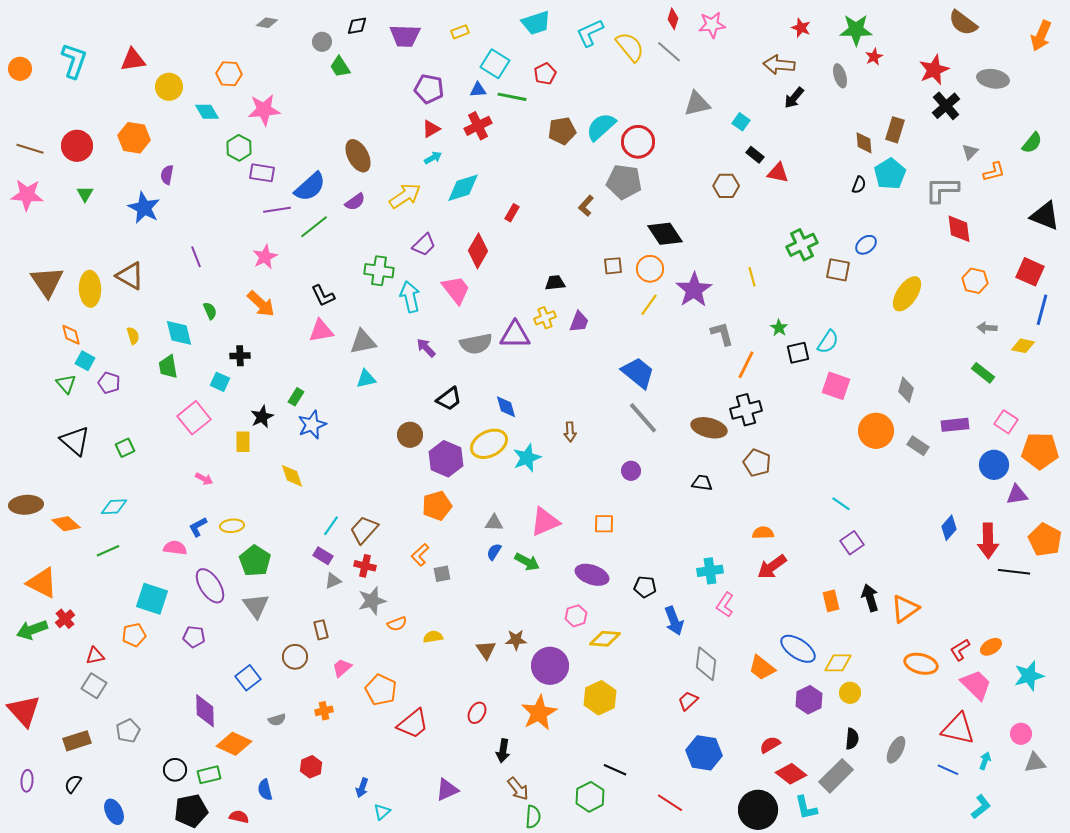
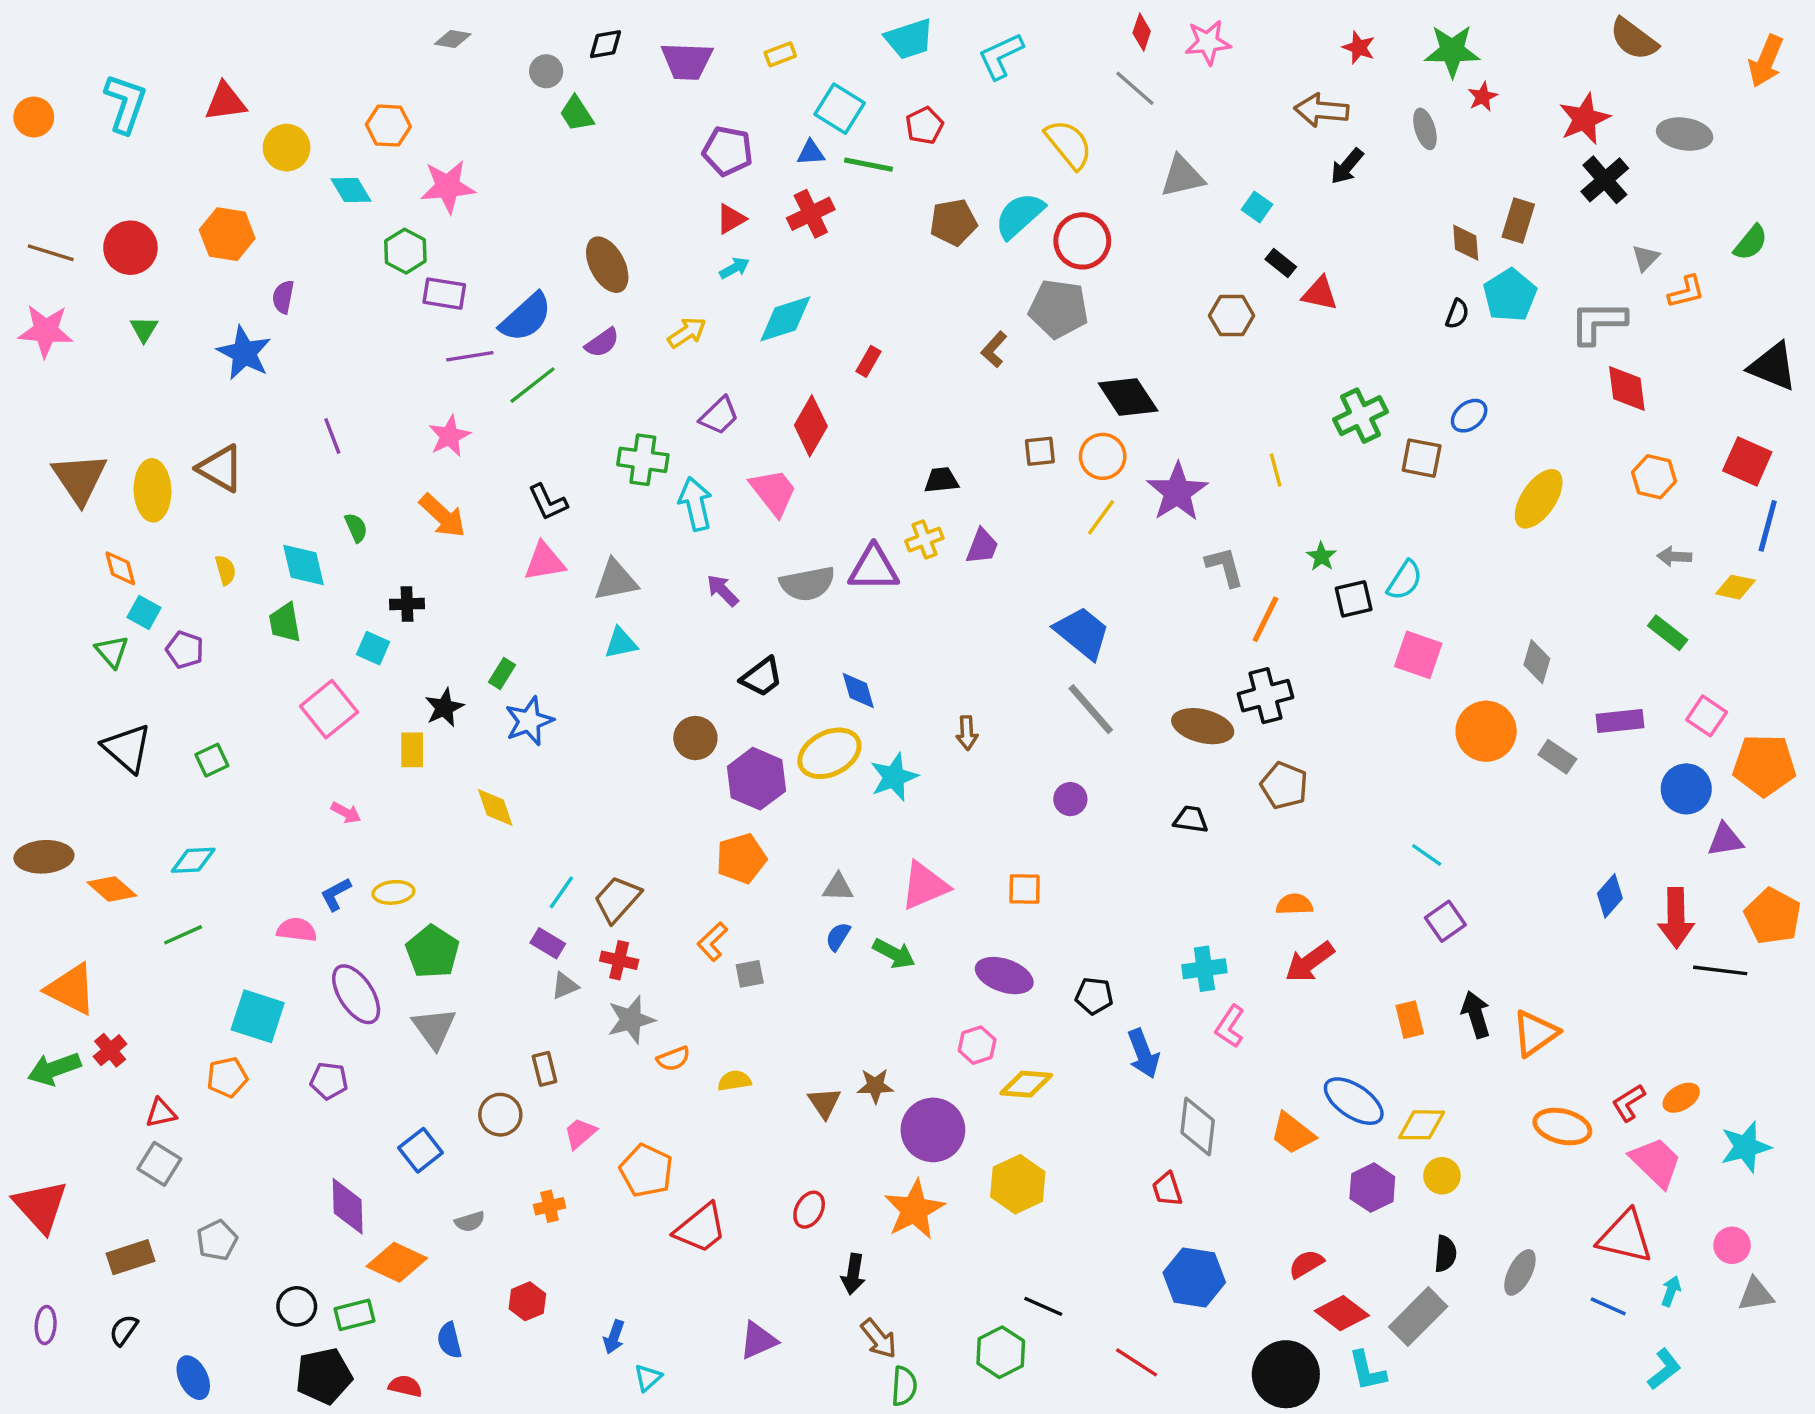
yellow semicircle: (630, 47) -> (1069, 144), moved
yellow arrow: (405, 196) -> (687, 333), size x0.7
red trapezoid: (688, 701) -> (1167, 1189), turned -65

